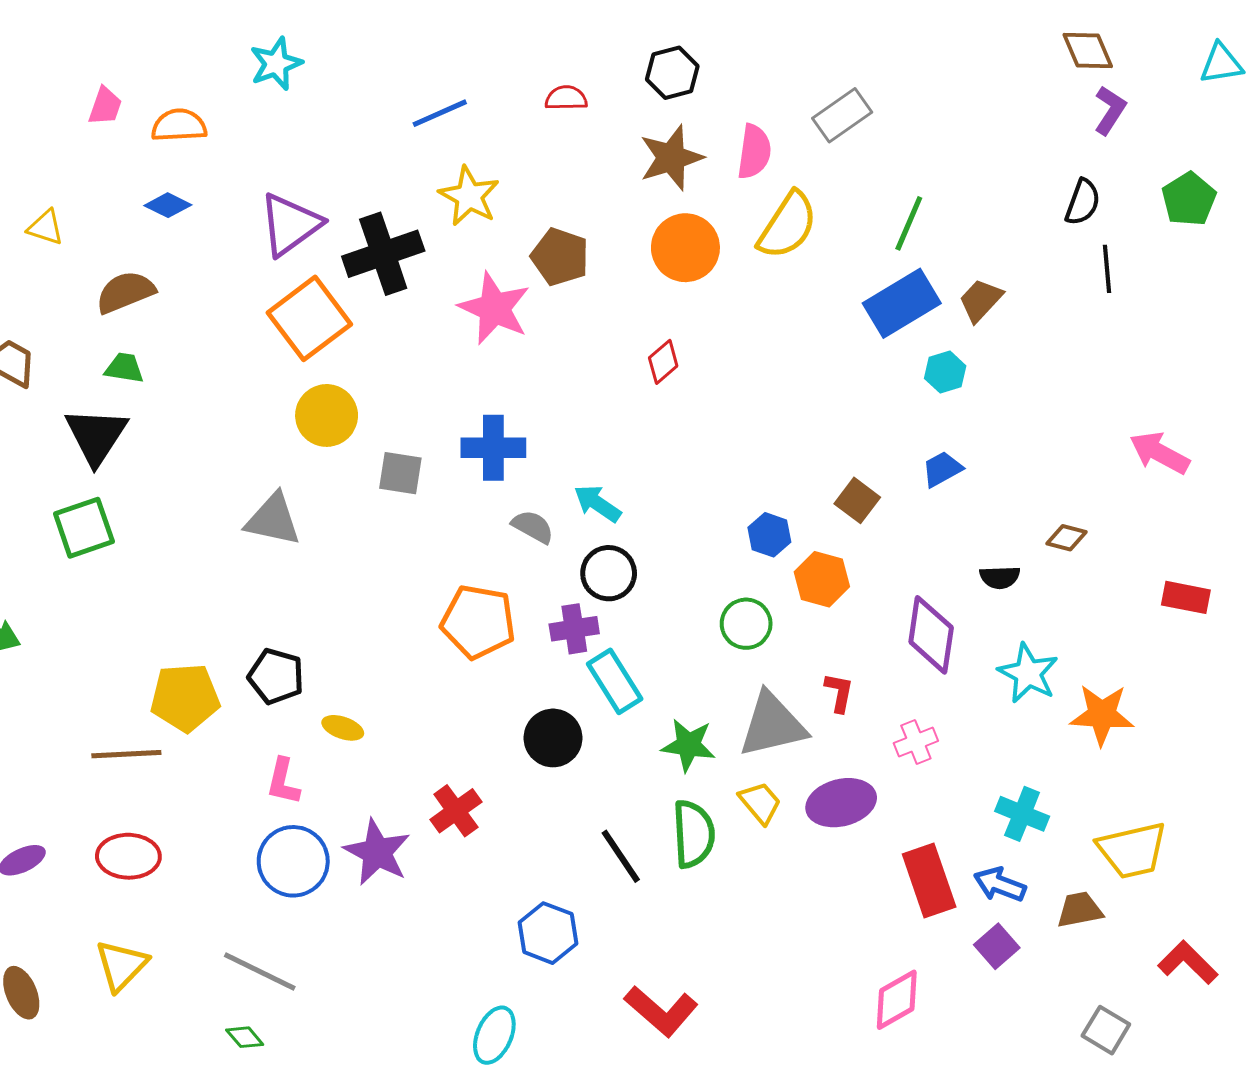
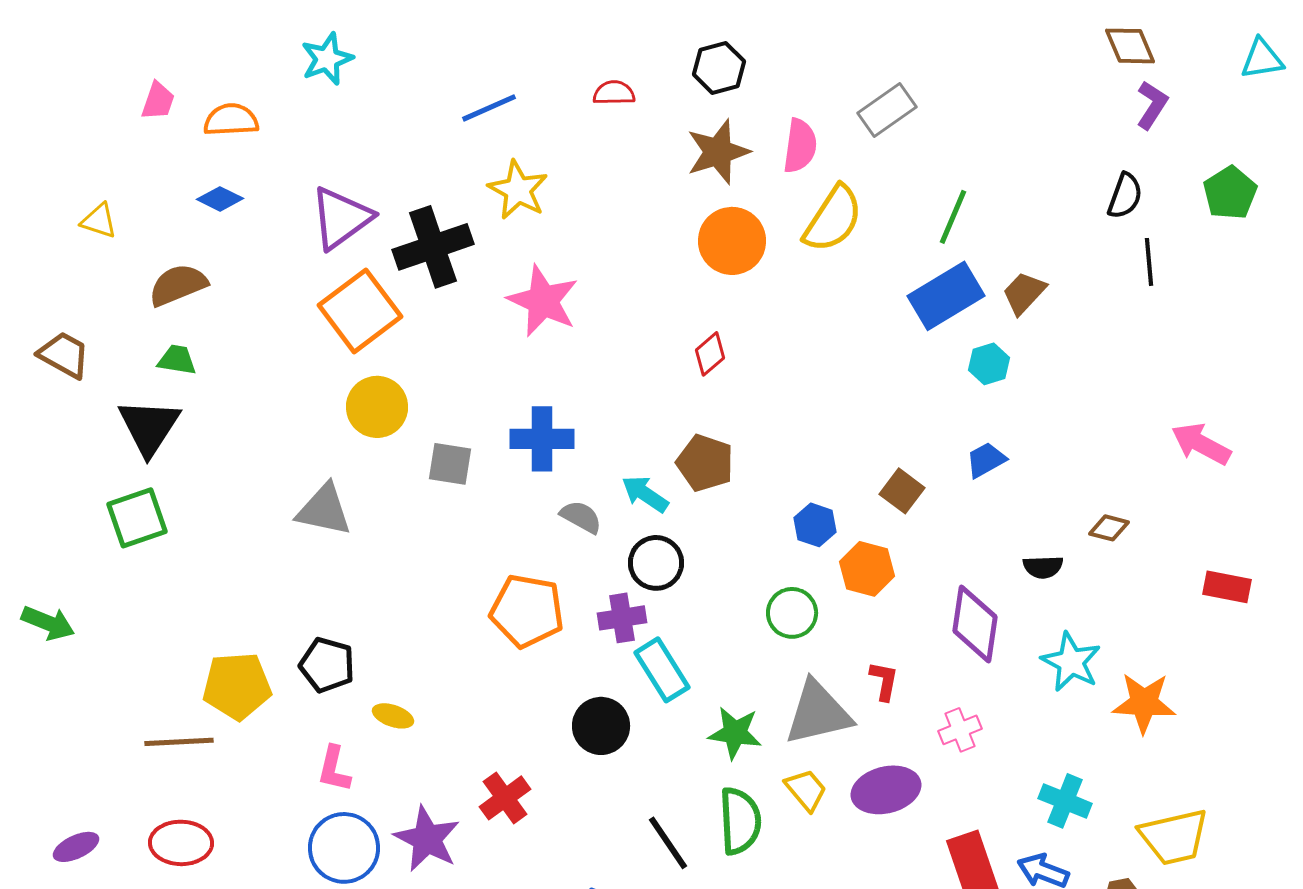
brown pentagon: (560, 257) -> (705, 463), moved

